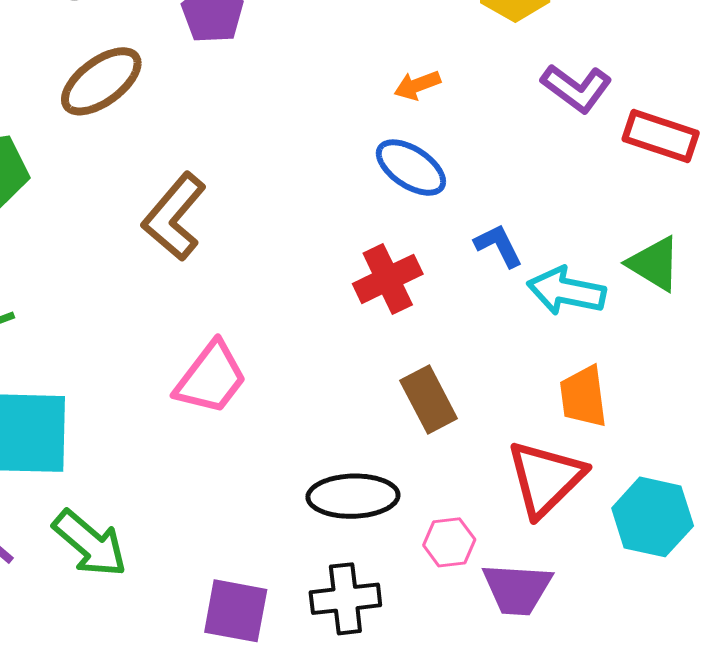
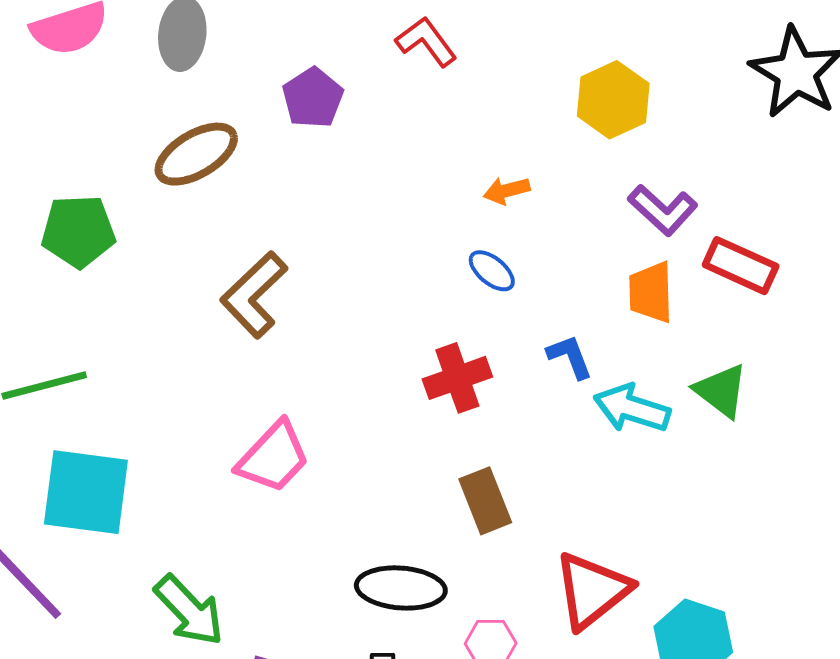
blue ellipse: (411, 168) -> (492, 271), size x0.7
orange trapezoid: (583, 397) -> (651, 292), moved
green arrow: (90, 544) -> (189, 610), moved

